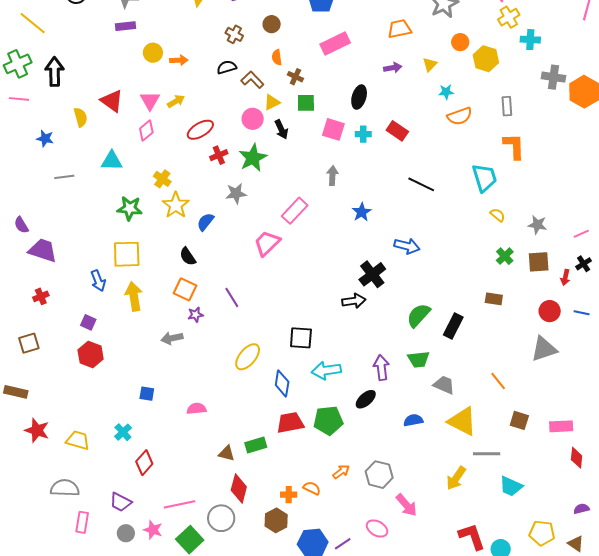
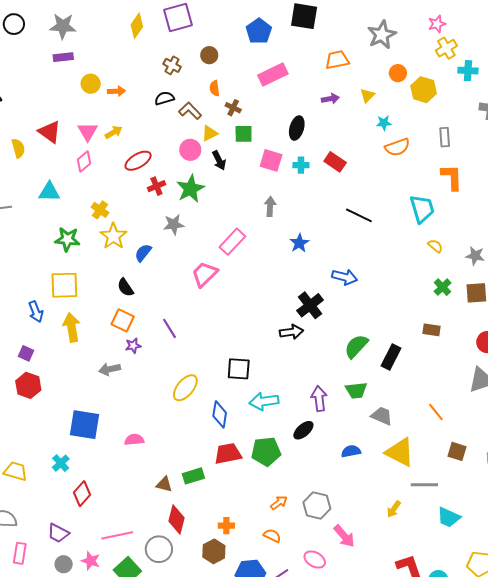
blue square: (147, 394) -> (84, 425), size x2.0
yellow arrow: (456, 478) -> (394, 509), size x0.7
orange semicircle: (312, 488) -> (272, 536), moved

